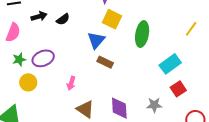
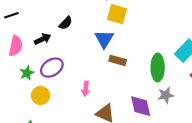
black arrow: (39, 16) -> (43, 39), moved
green ellipse: (142, 34) -> (158, 67), moved
gray star: (154, 105) -> (166, 95), moved

